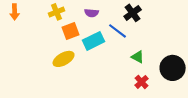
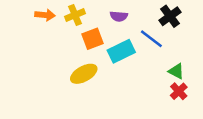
orange arrow: (15, 12) -> (45, 15), moved, turned -84
red cross: (142, 82) -> (179, 91), moved

